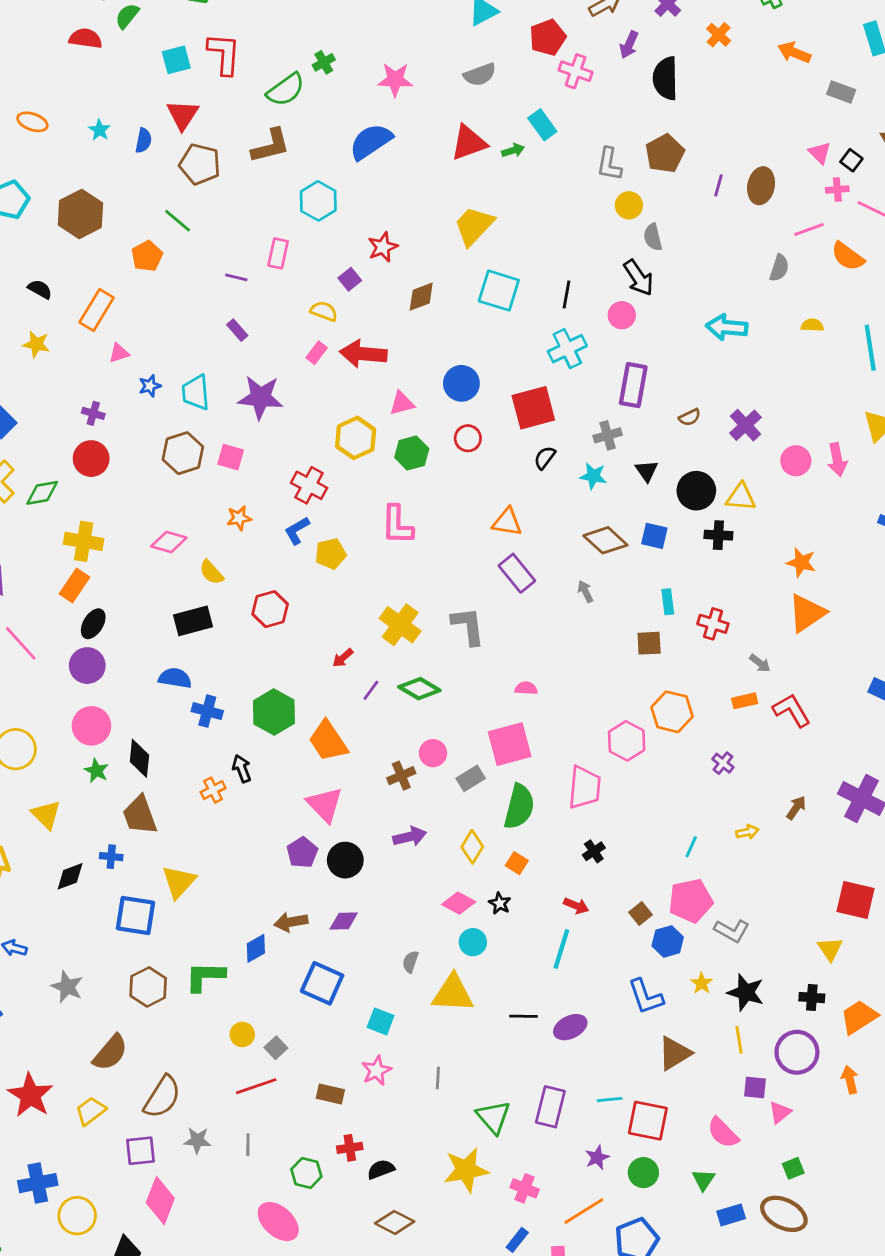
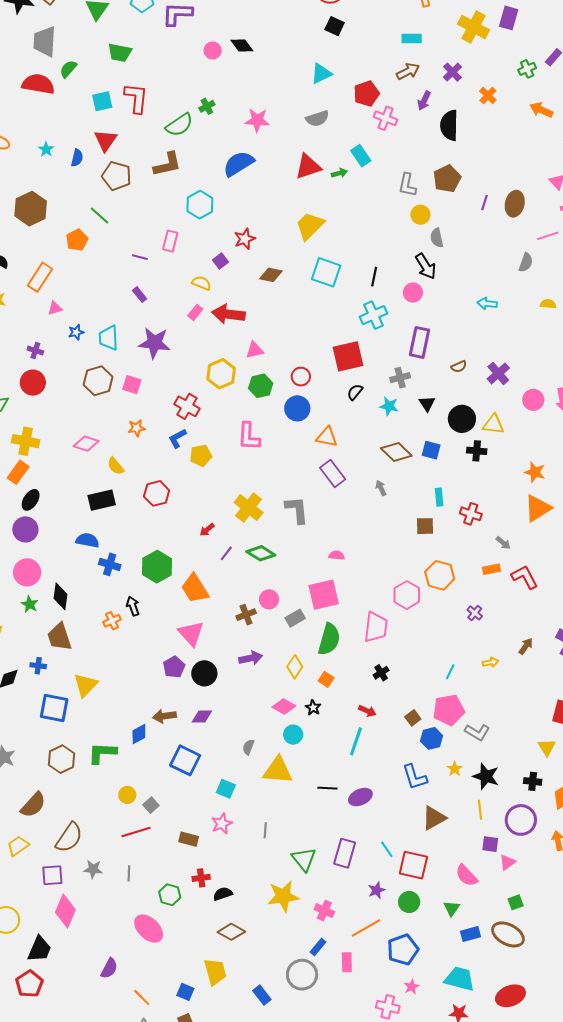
red semicircle: (86, 38) -> (38, 84), size x1.4
brown diamond: (421, 297) -> (271, 275), turned 30
cyan arrow: (727, 327) -> (487, 303), size x0.7
blue circle: (461, 383) -> (297, 408), moved
cyan line: (610, 1100) -> (387, 849), turned 60

